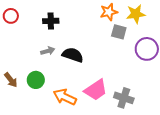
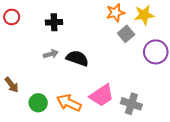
gray square: (119, 32) -> (126, 34), turned 35
green circle: (36, 80) -> (38, 103), moved

